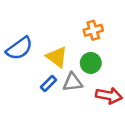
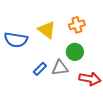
blue semicircle: (19, 48) -> (16, 40), turned 45
yellow triangle: (57, 57) -> (47, 30), moved

